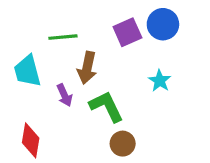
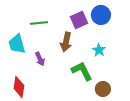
brown arrow: (87, 68) -> (66, 42), moved
green L-shape: (106, 106) -> (82, 71), moved
brown circle: (123, 144) -> (103, 89), moved

